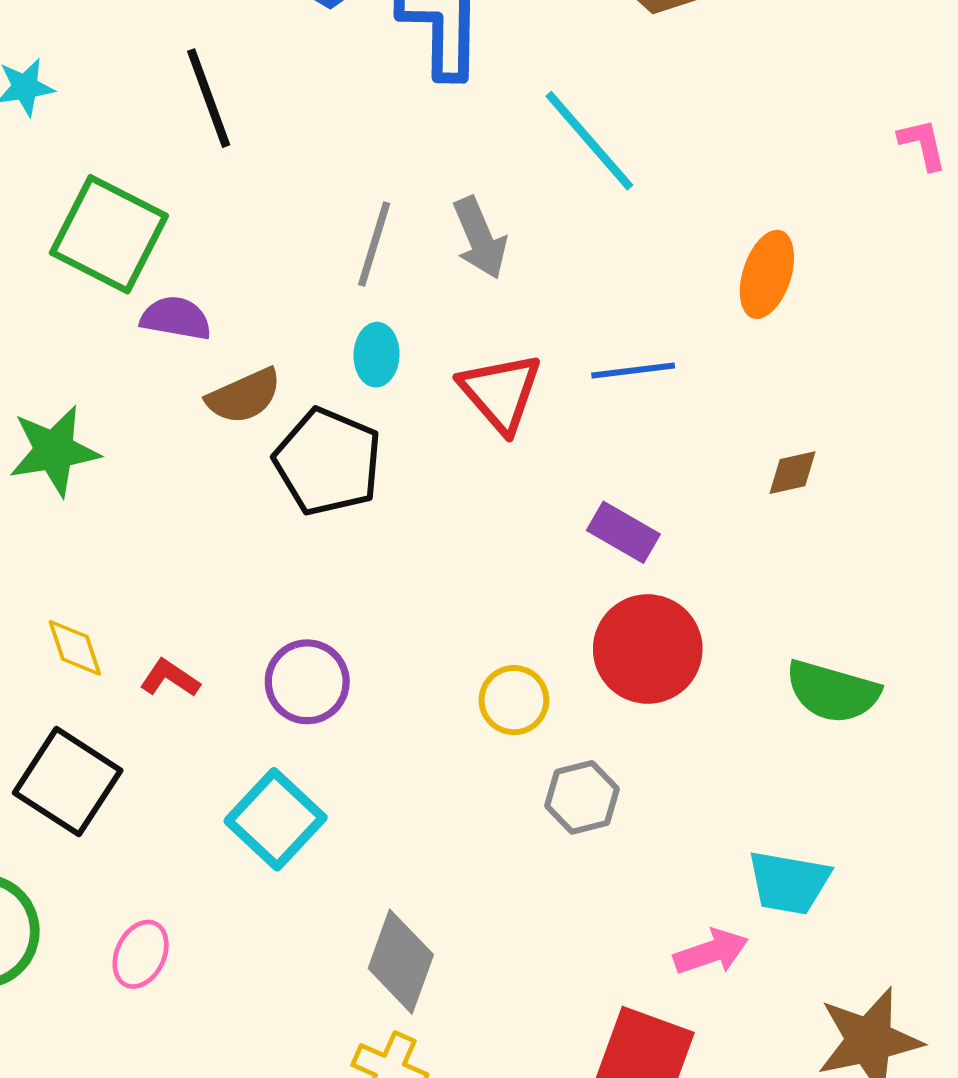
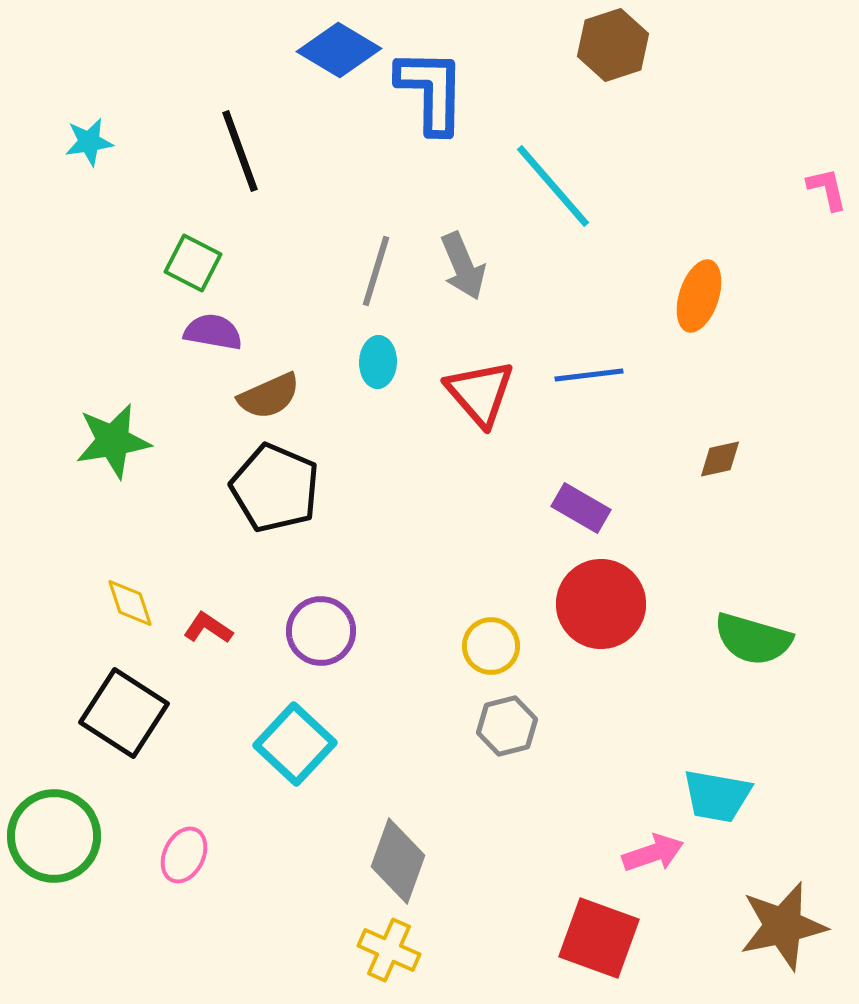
green square: (109, 234) -> (193, 263), moved, size x0.6
black pentagon: (328, 462) -> (275, 488), moved
gray hexagon: (582, 797) -> (507, 726), moved

